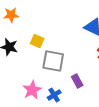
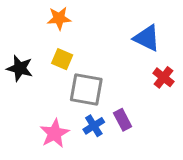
orange star: (11, 15) -> (59, 18), moved
blue cross: (54, 95) -> (94, 126), moved

